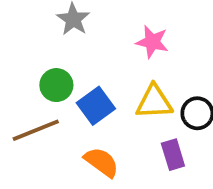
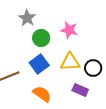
green circle: (56, 85) -> (41, 38), moved
purple rectangle: (173, 155) -> (80, 90), turned -49

